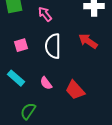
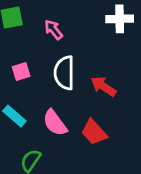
red arrow: (88, 41) -> (103, 86), moved
pink semicircle: (46, 83) -> (55, 123), size x1.5

